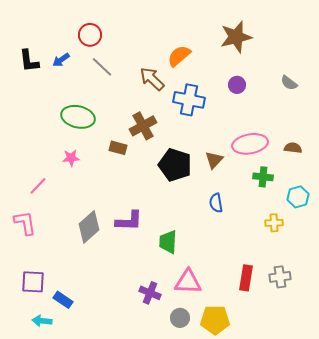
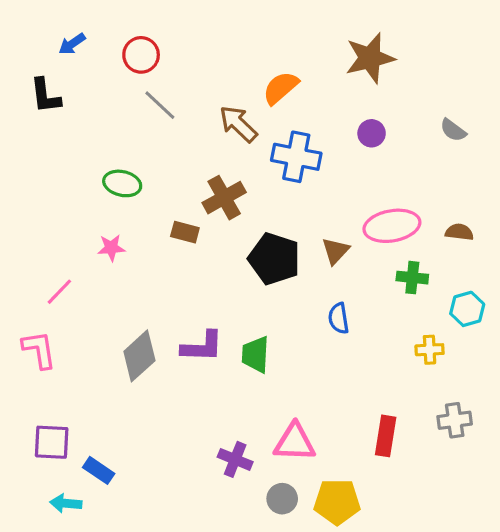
blue arrow: (61, 60) -> (72, 44), moved
green ellipse: (78, 117) -> (122, 183), size x0.7
green trapezoid: (168, 242) -> (255, 354), moved
gray cross: (280, 277) -> (455, 420), moved

